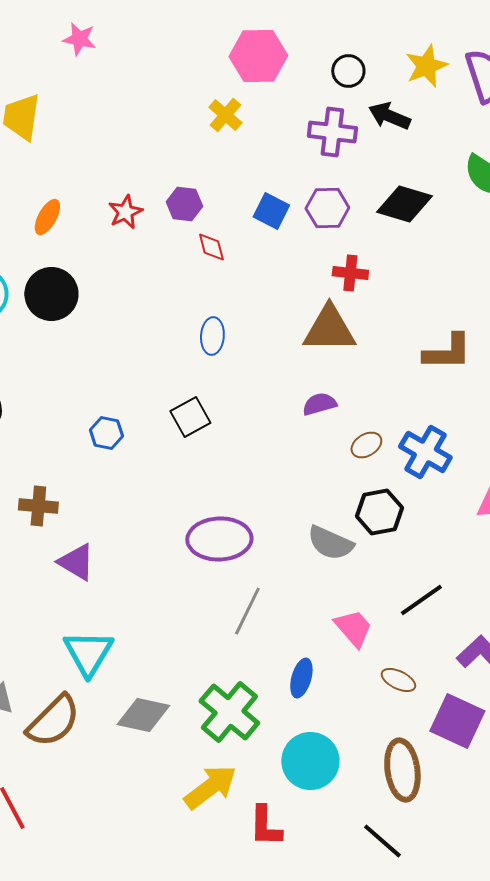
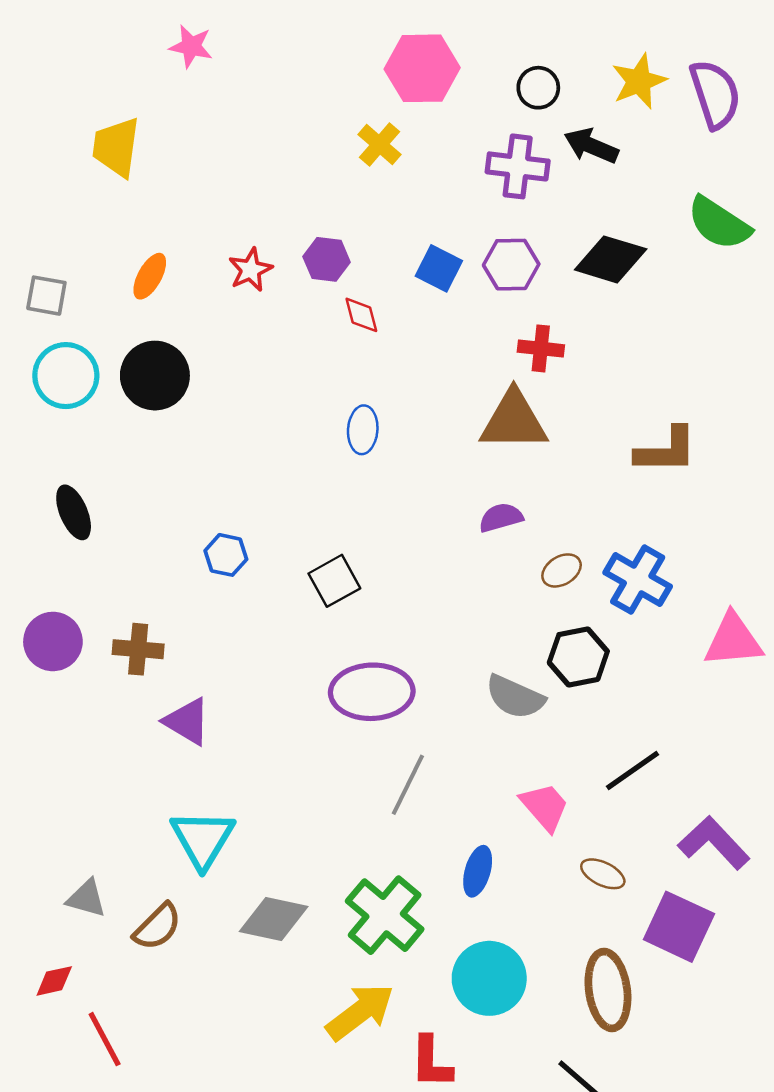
black square: (190, 417) -> (334, 581), moved
brown semicircle: (53, 721) -> (157, 927), size x0.7

